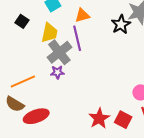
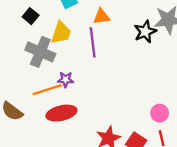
gray cross: (59, 52) -> (40, 52), moved, turned -35
orange line: (23, 82) -> (47, 90), moved
red ellipse: (36, 116) -> (61, 113), moved

